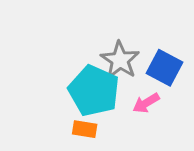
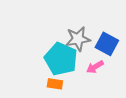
gray star: (120, 60) -> (78, 39), turned 30

